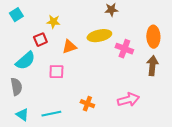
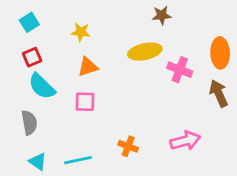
red square: (40, 40) -> (32, 57), moved
orange triangle: (69, 47) -> (88, 67), moved
cyan semicircle: (25, 61) -> (42, 86), turned 85
brown arrow: (152, 66) -> (219, 93), turned -30

